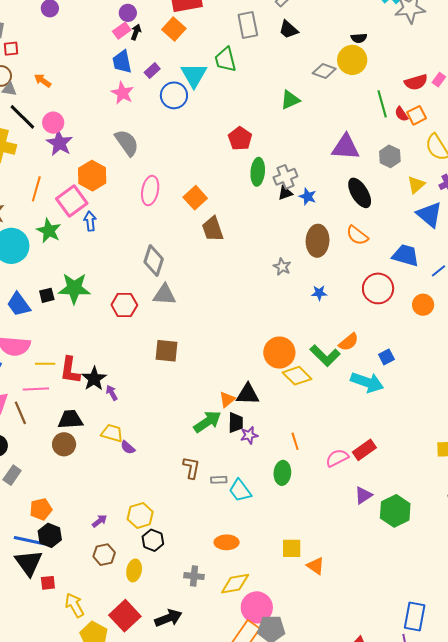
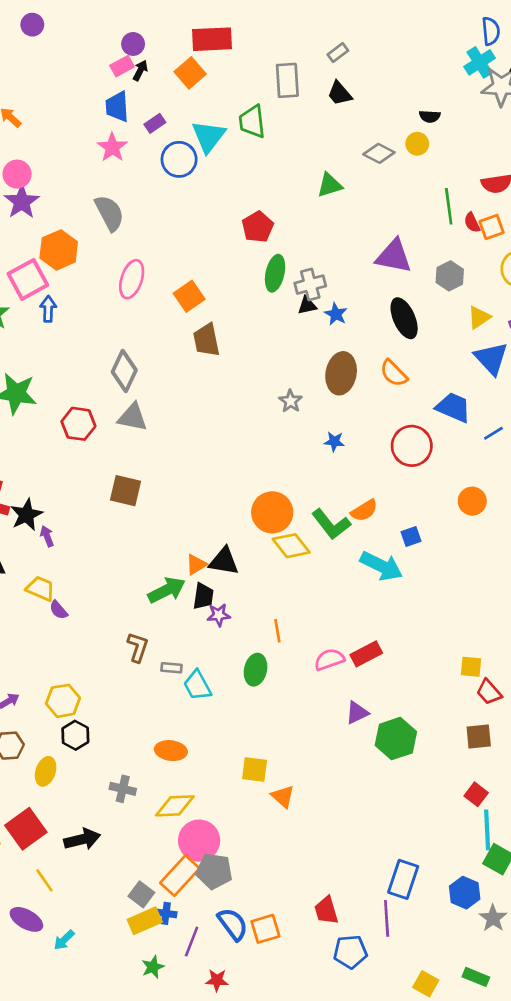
yellow circle: (352, 60) -> (417, 144), size x0.6
orange circle: (423, 305) -> (472, 501), moved

